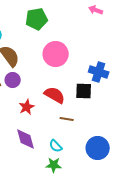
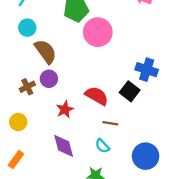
pink circle: (56, 54) -> (98, 32), moved
black square: (84, 91) -> (130, 91), turned 36
cyan semicircle: (56, 146) -> (102, 146), moved

